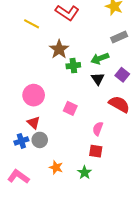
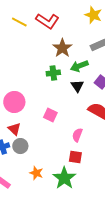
yellow line: (32, 24) -> (19, 22), moved
brown star: (59, 49) -> (62, 48), moved
green star: (85, 173) -> (64, 178), size x1.6

